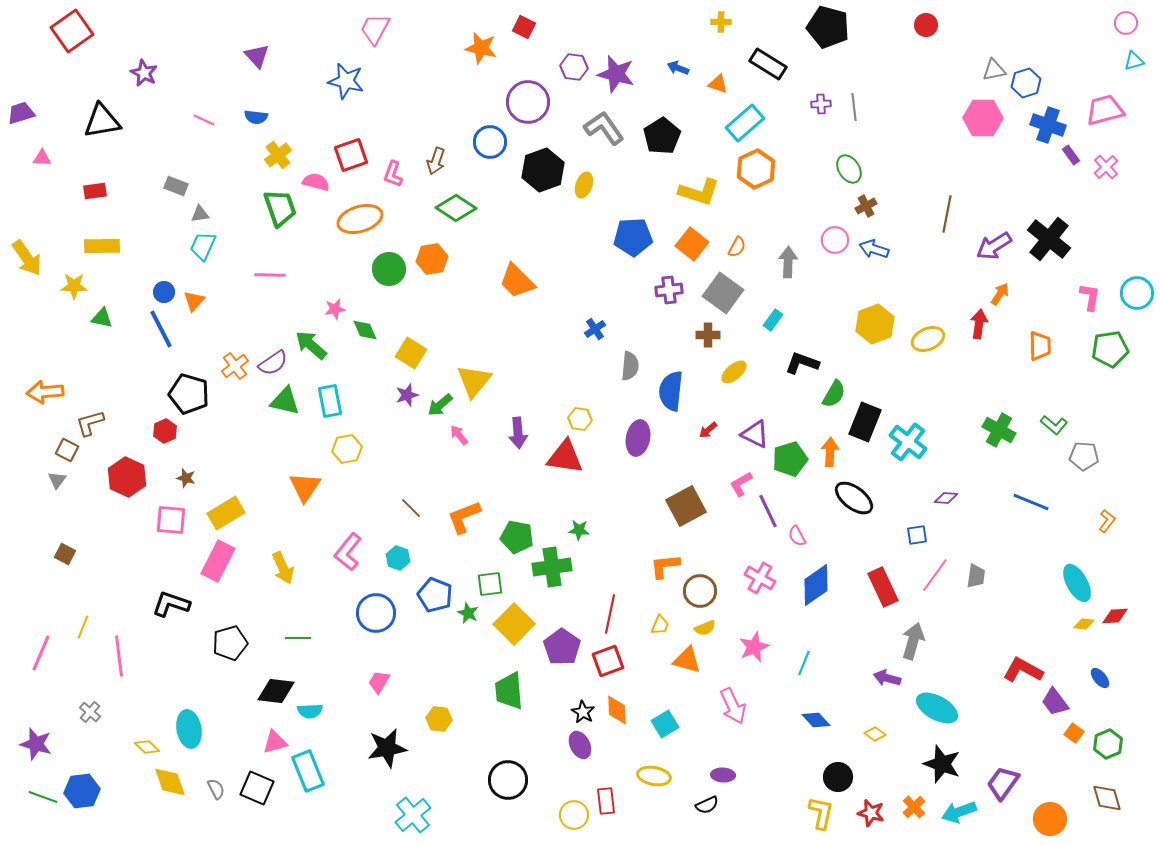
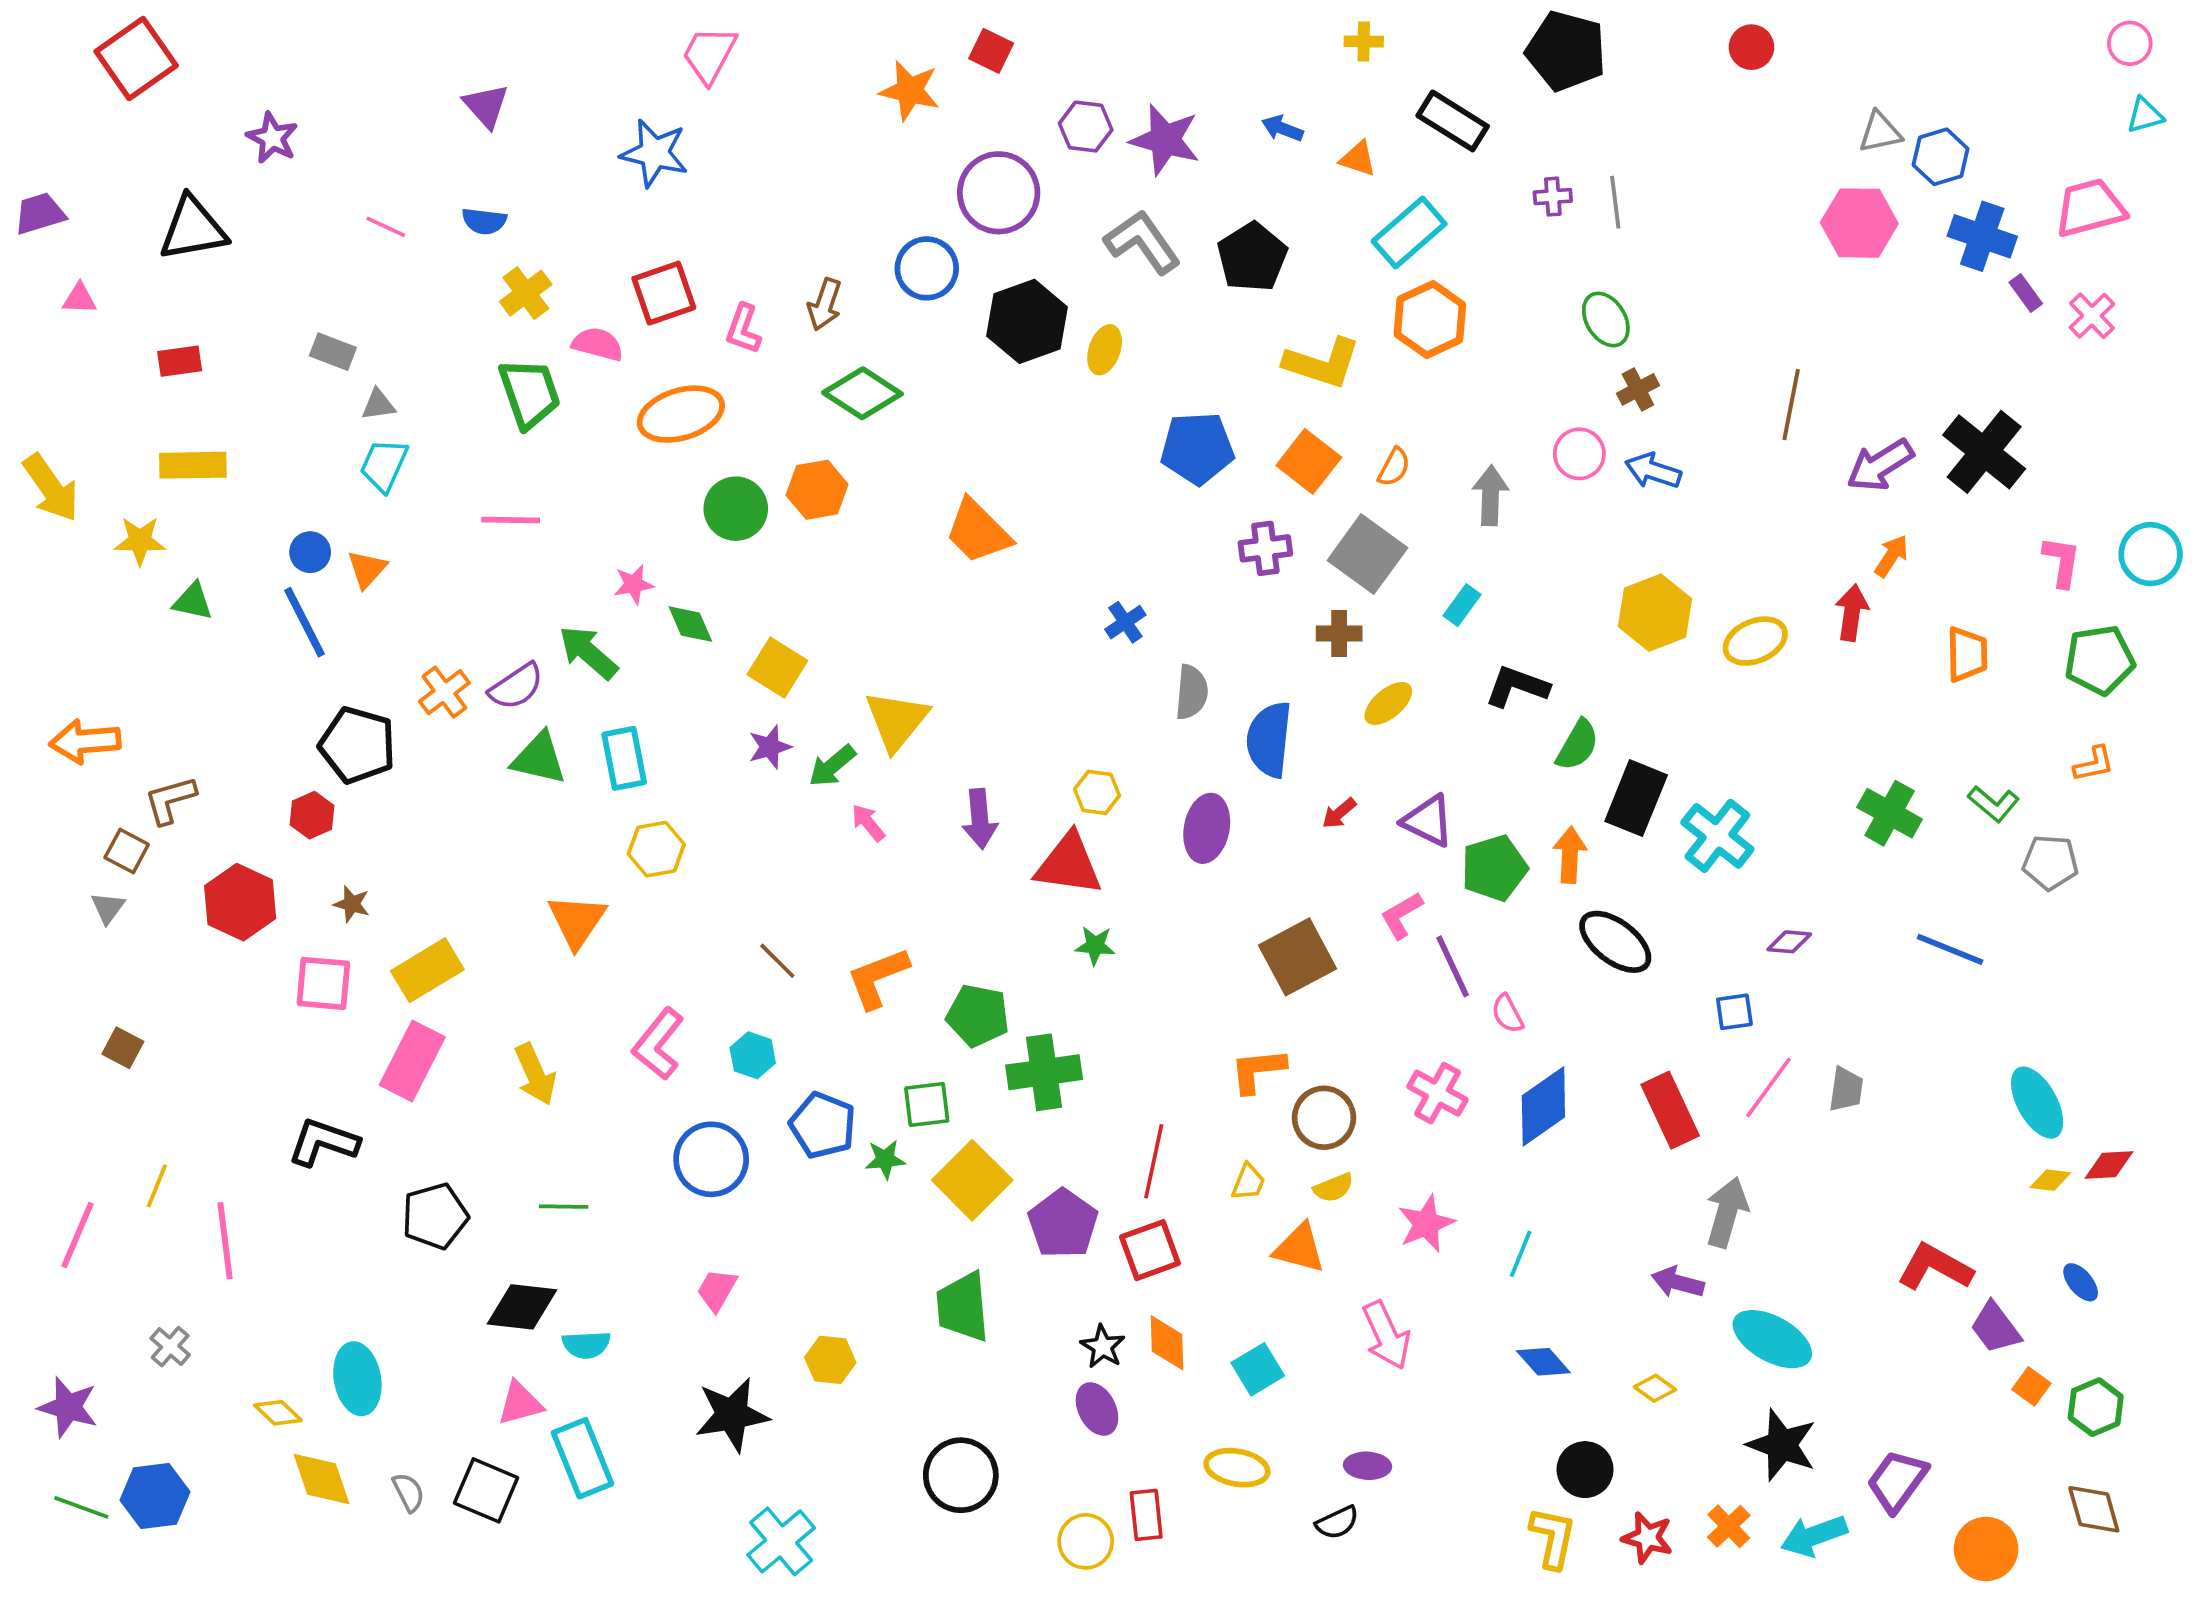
orange L-shape: (1107, 521) -> (2094, 764), moved, turned 40
green star: (579, 530) -> (1095, 946), moved
green star: (468, 613) -> (885, 1159), turned -30

